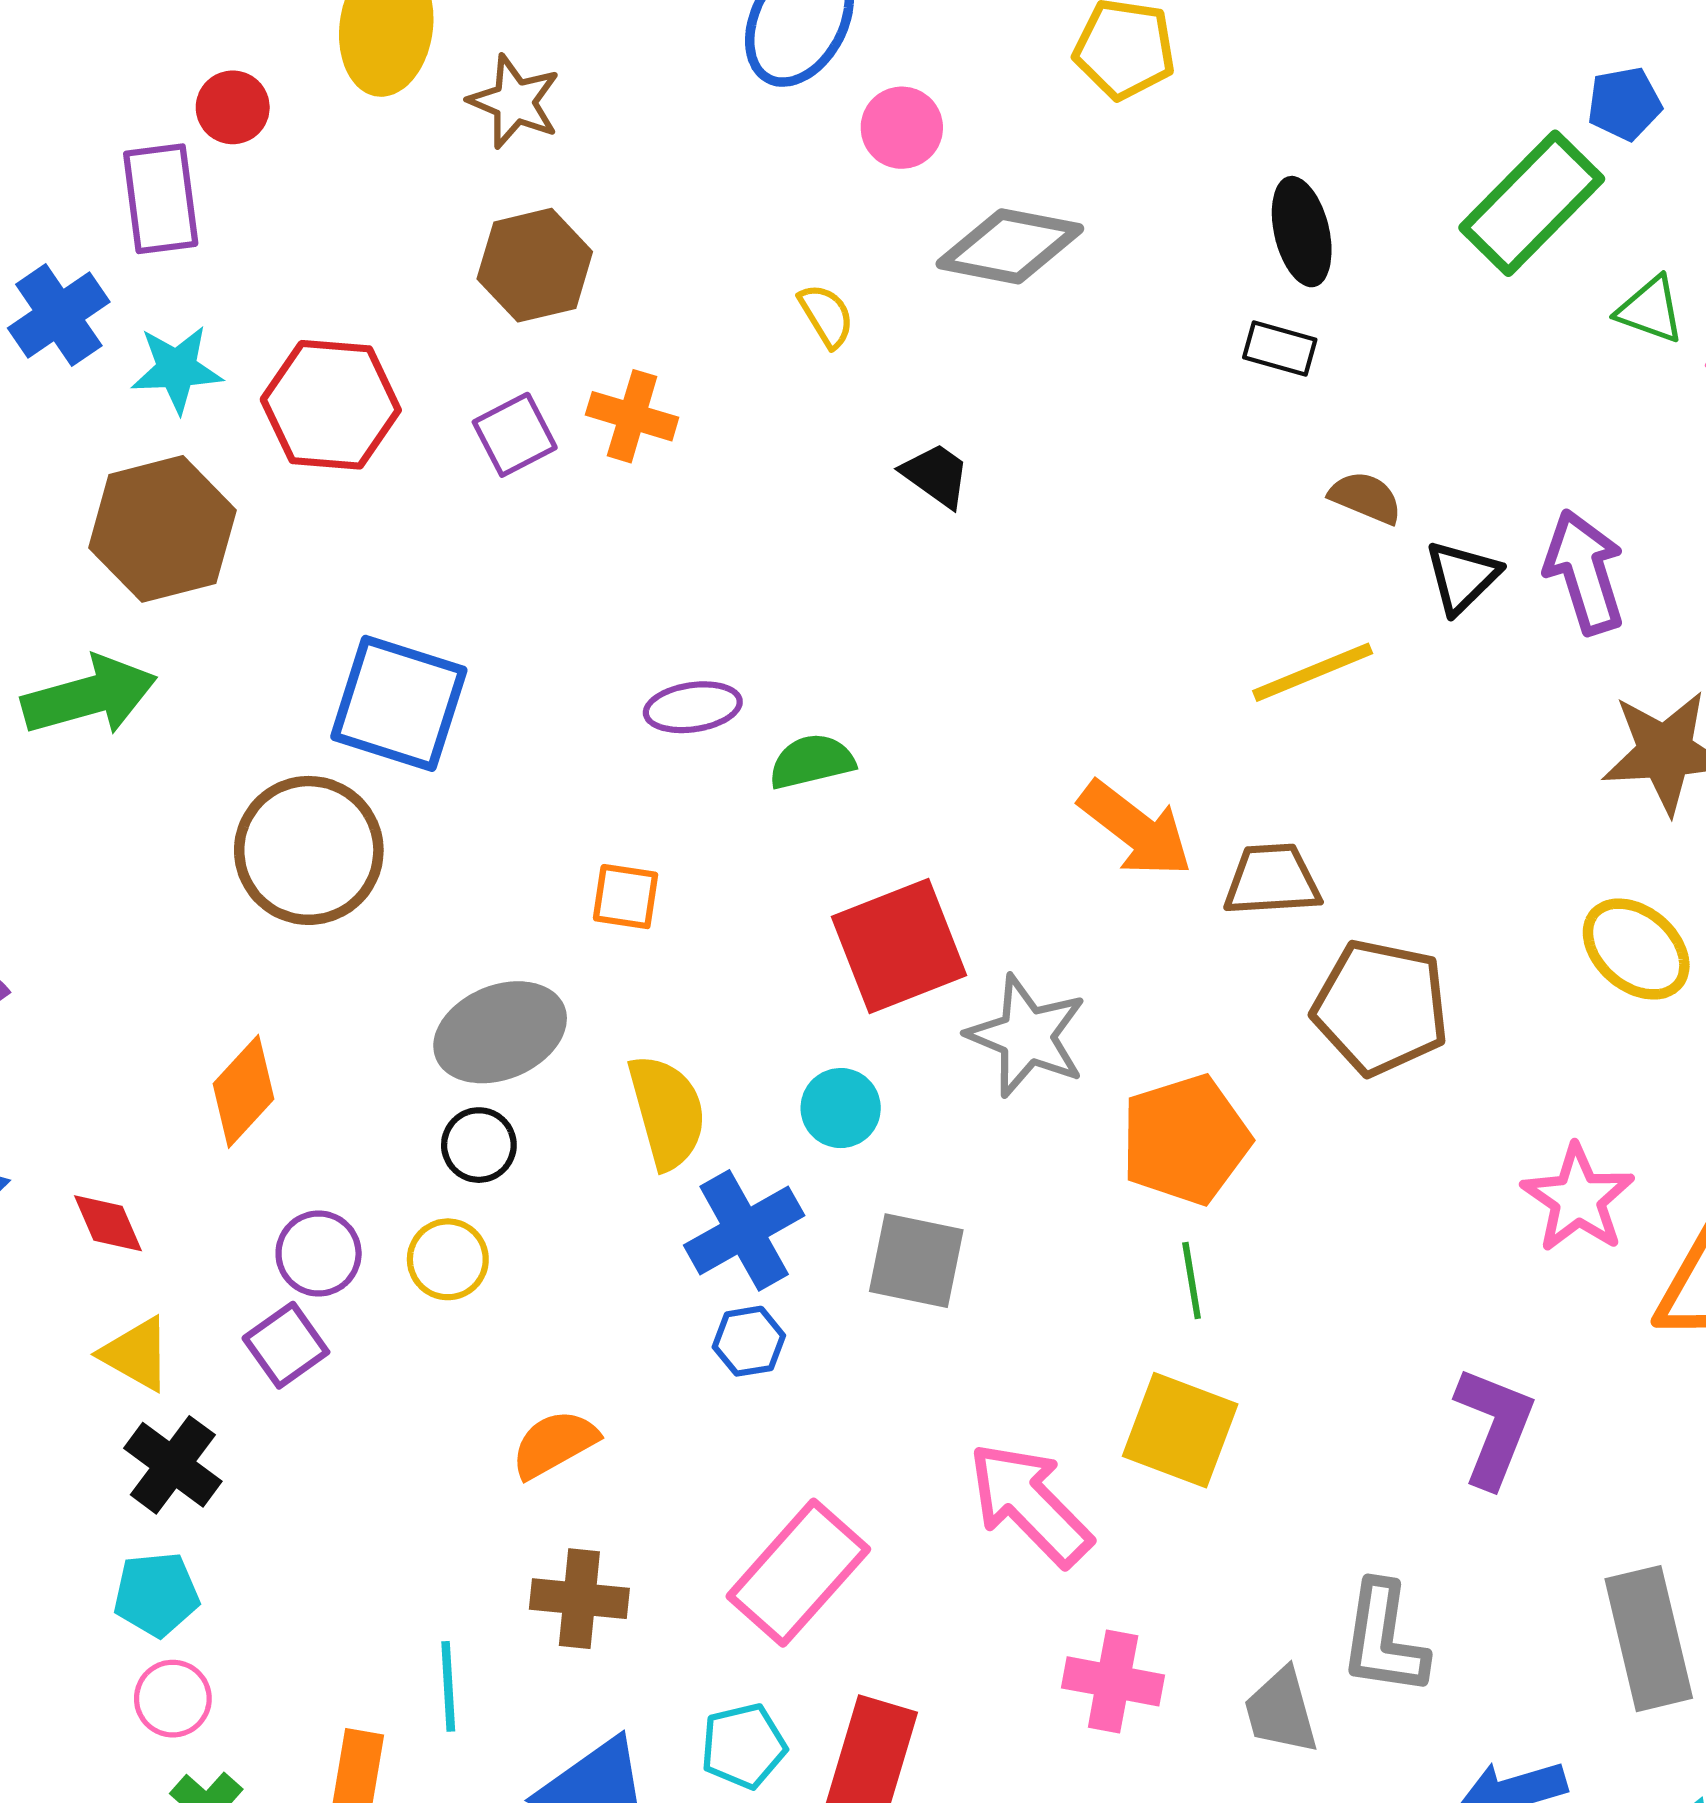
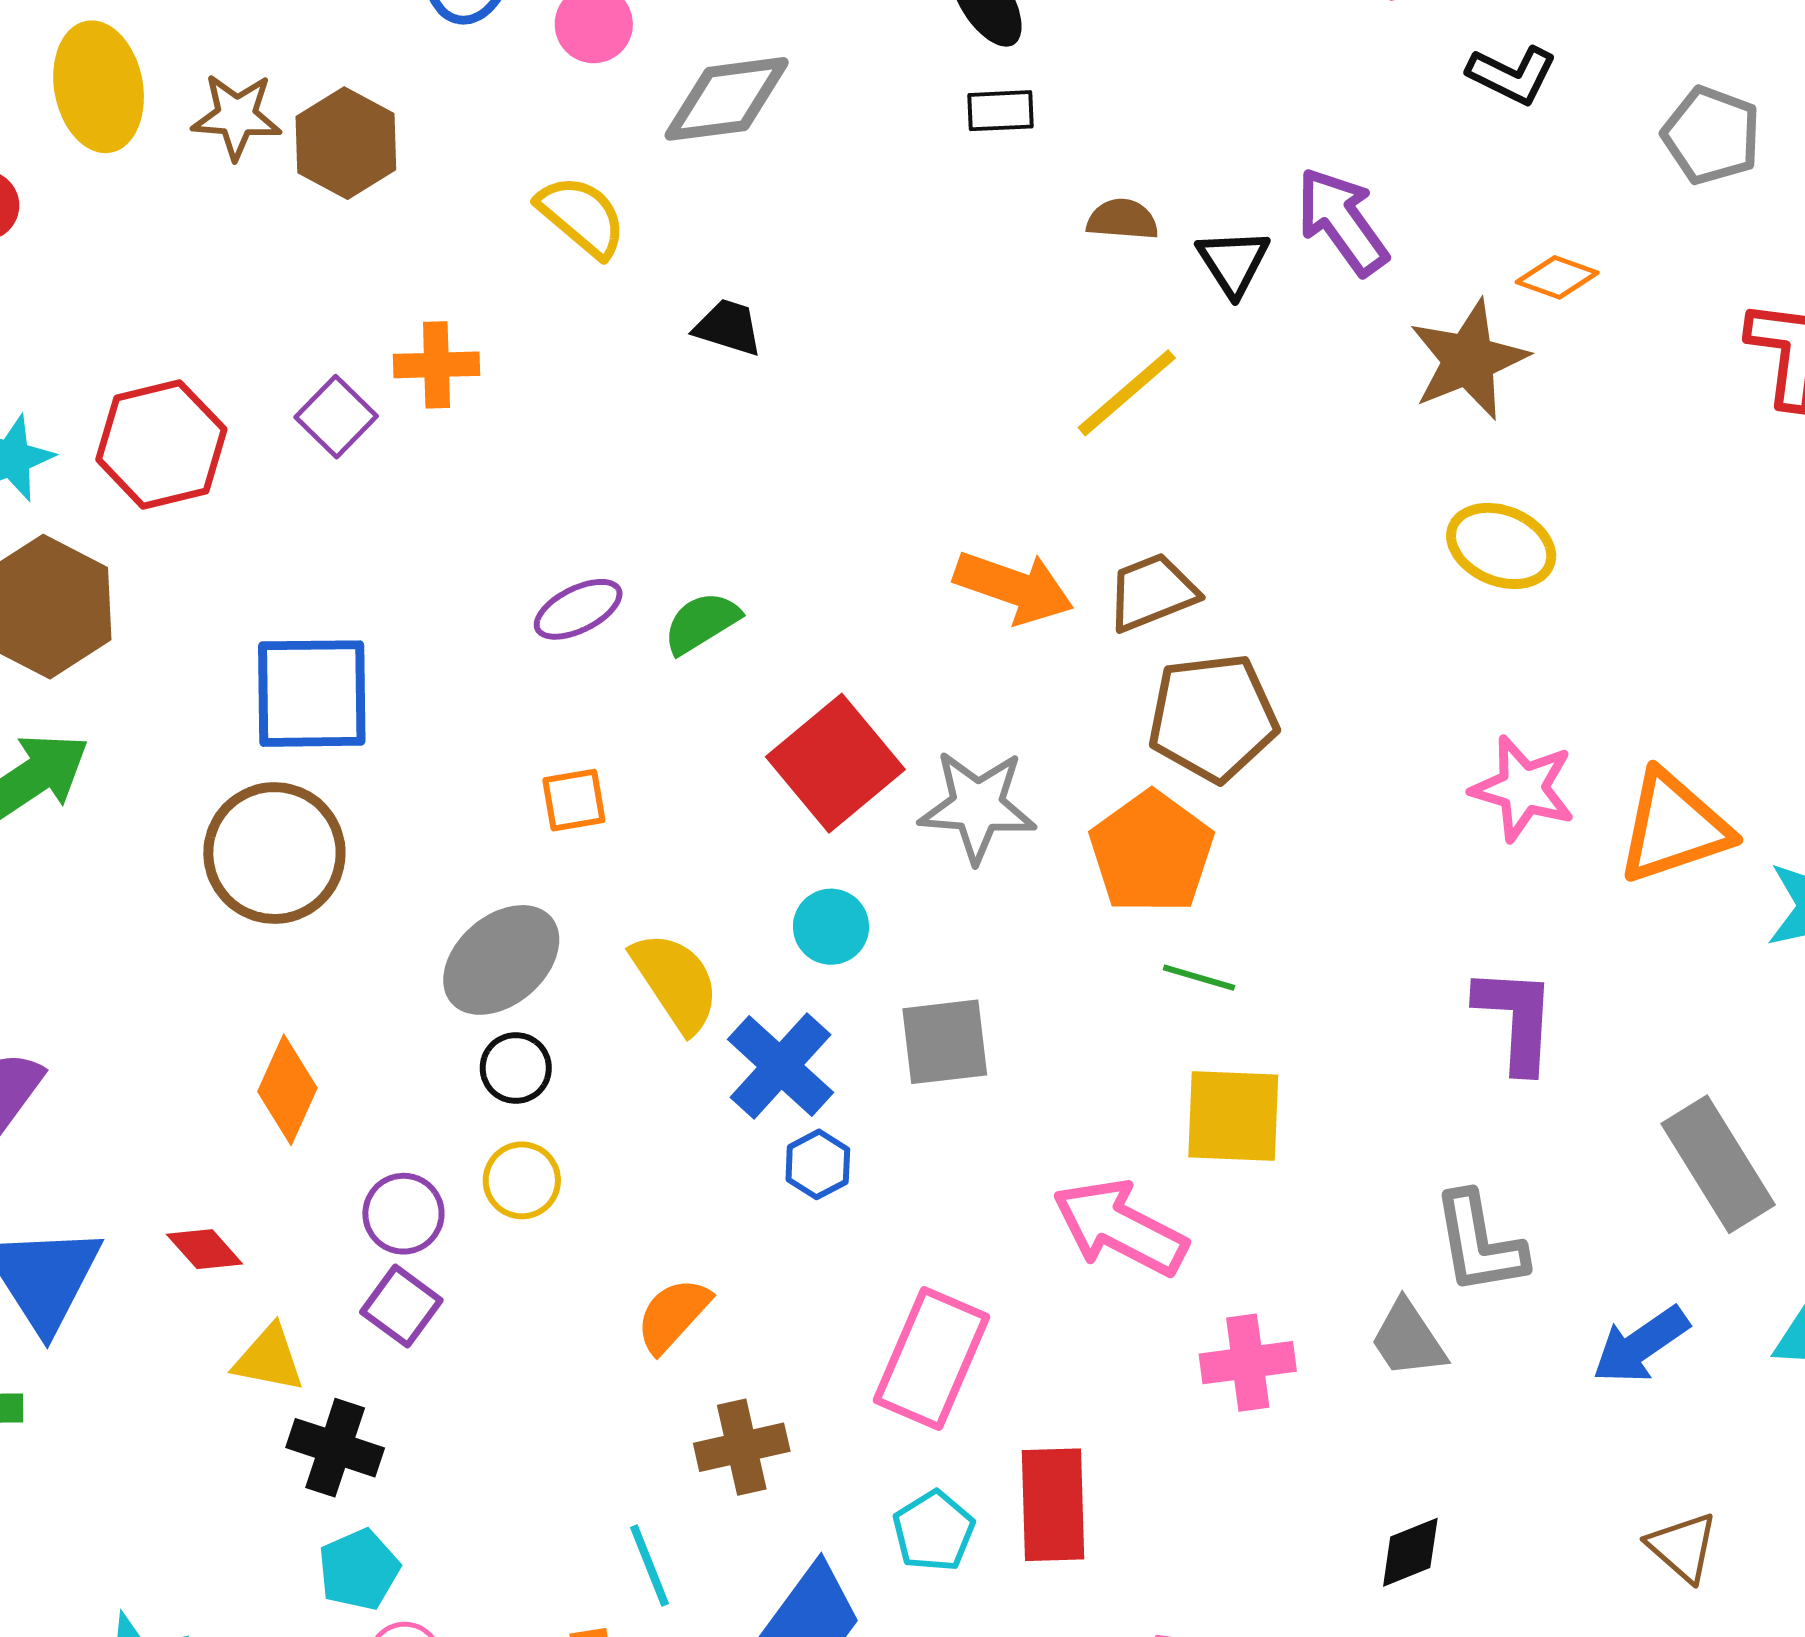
brown hexagon: (535, 265) -> (346, 143), moved
yellow semicircle: (826, 316) -> (582, 216), size x1.5
brown pentagon: (1381, 1007) -> (1213, 718), moved
green line: (1192, 1281) -> (1199, 978), turned -46

